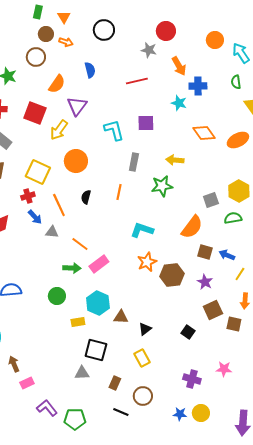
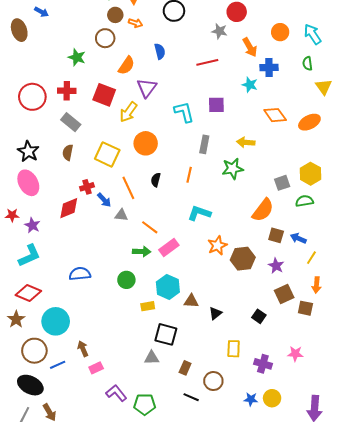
orange circle: (215, 40) -> (280, 32), moved
red cross: (28, 196) -> (87, 187), moved
cyan L-shape: (142, 230) -> (199, 213), moved
yellow rectangle: (142, 358) -> (234, 349), moved, turned 30

